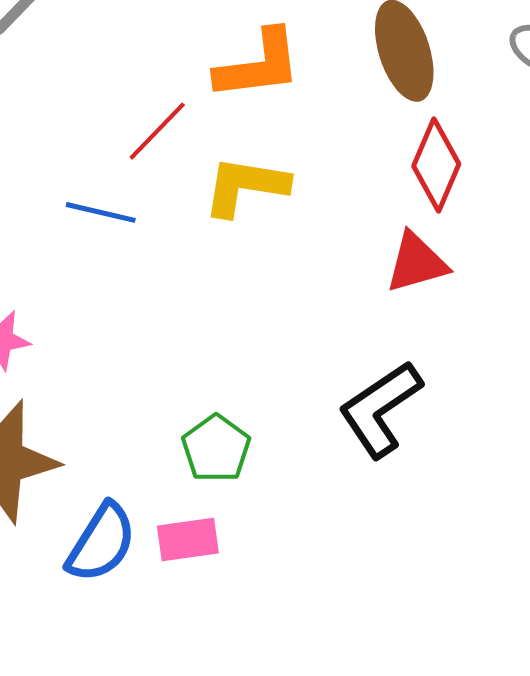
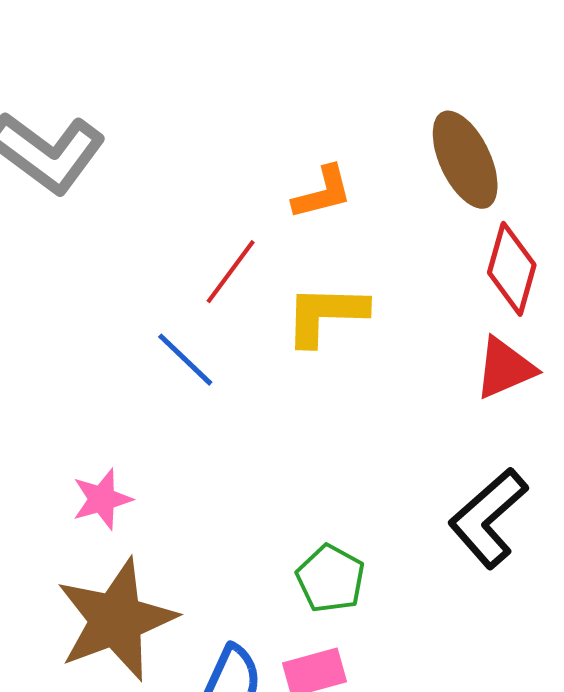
orange L-shape: (258, 65) -> (322, 193), size x0.7
blue line: (101, 212) -> (185, 360), turned 38

